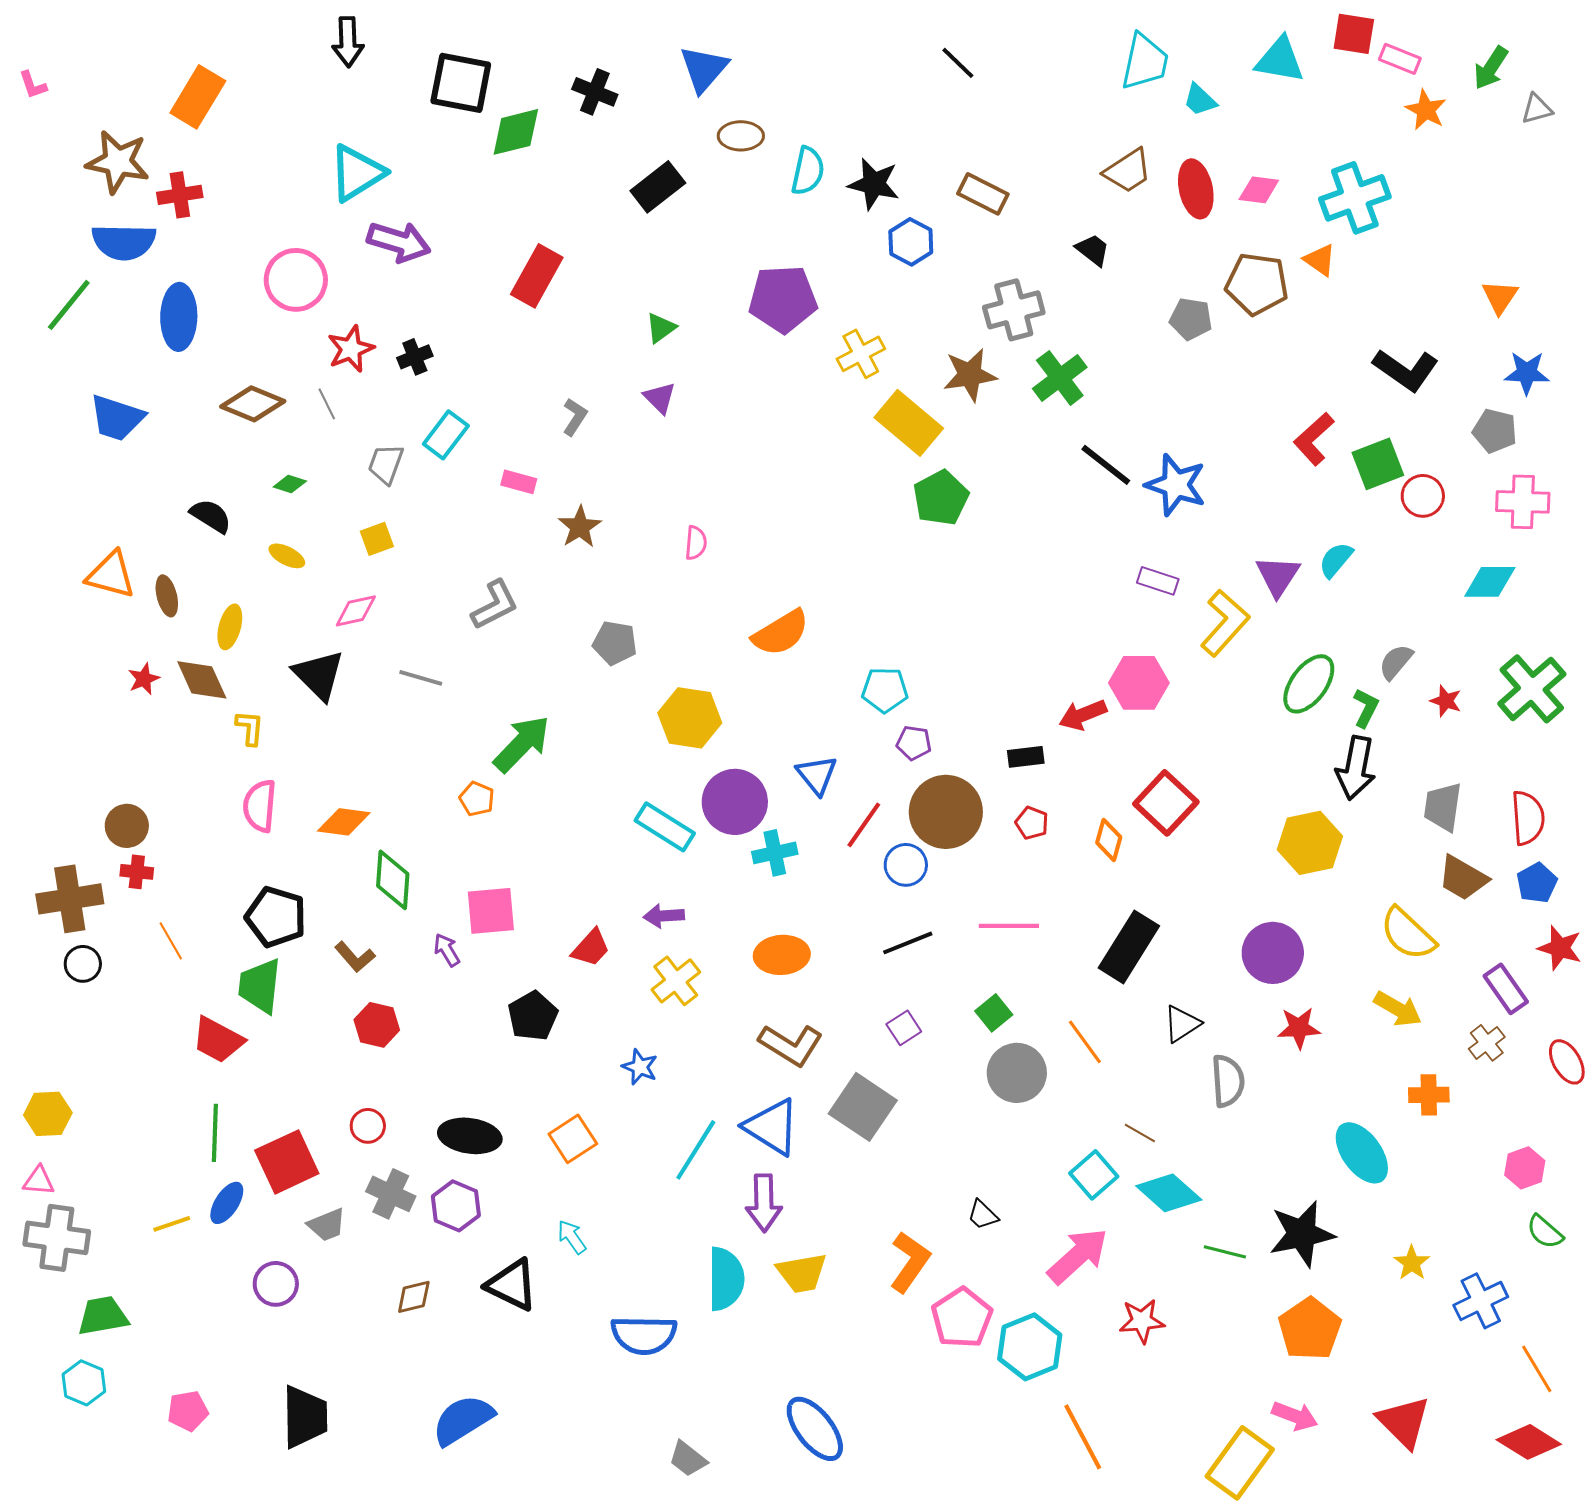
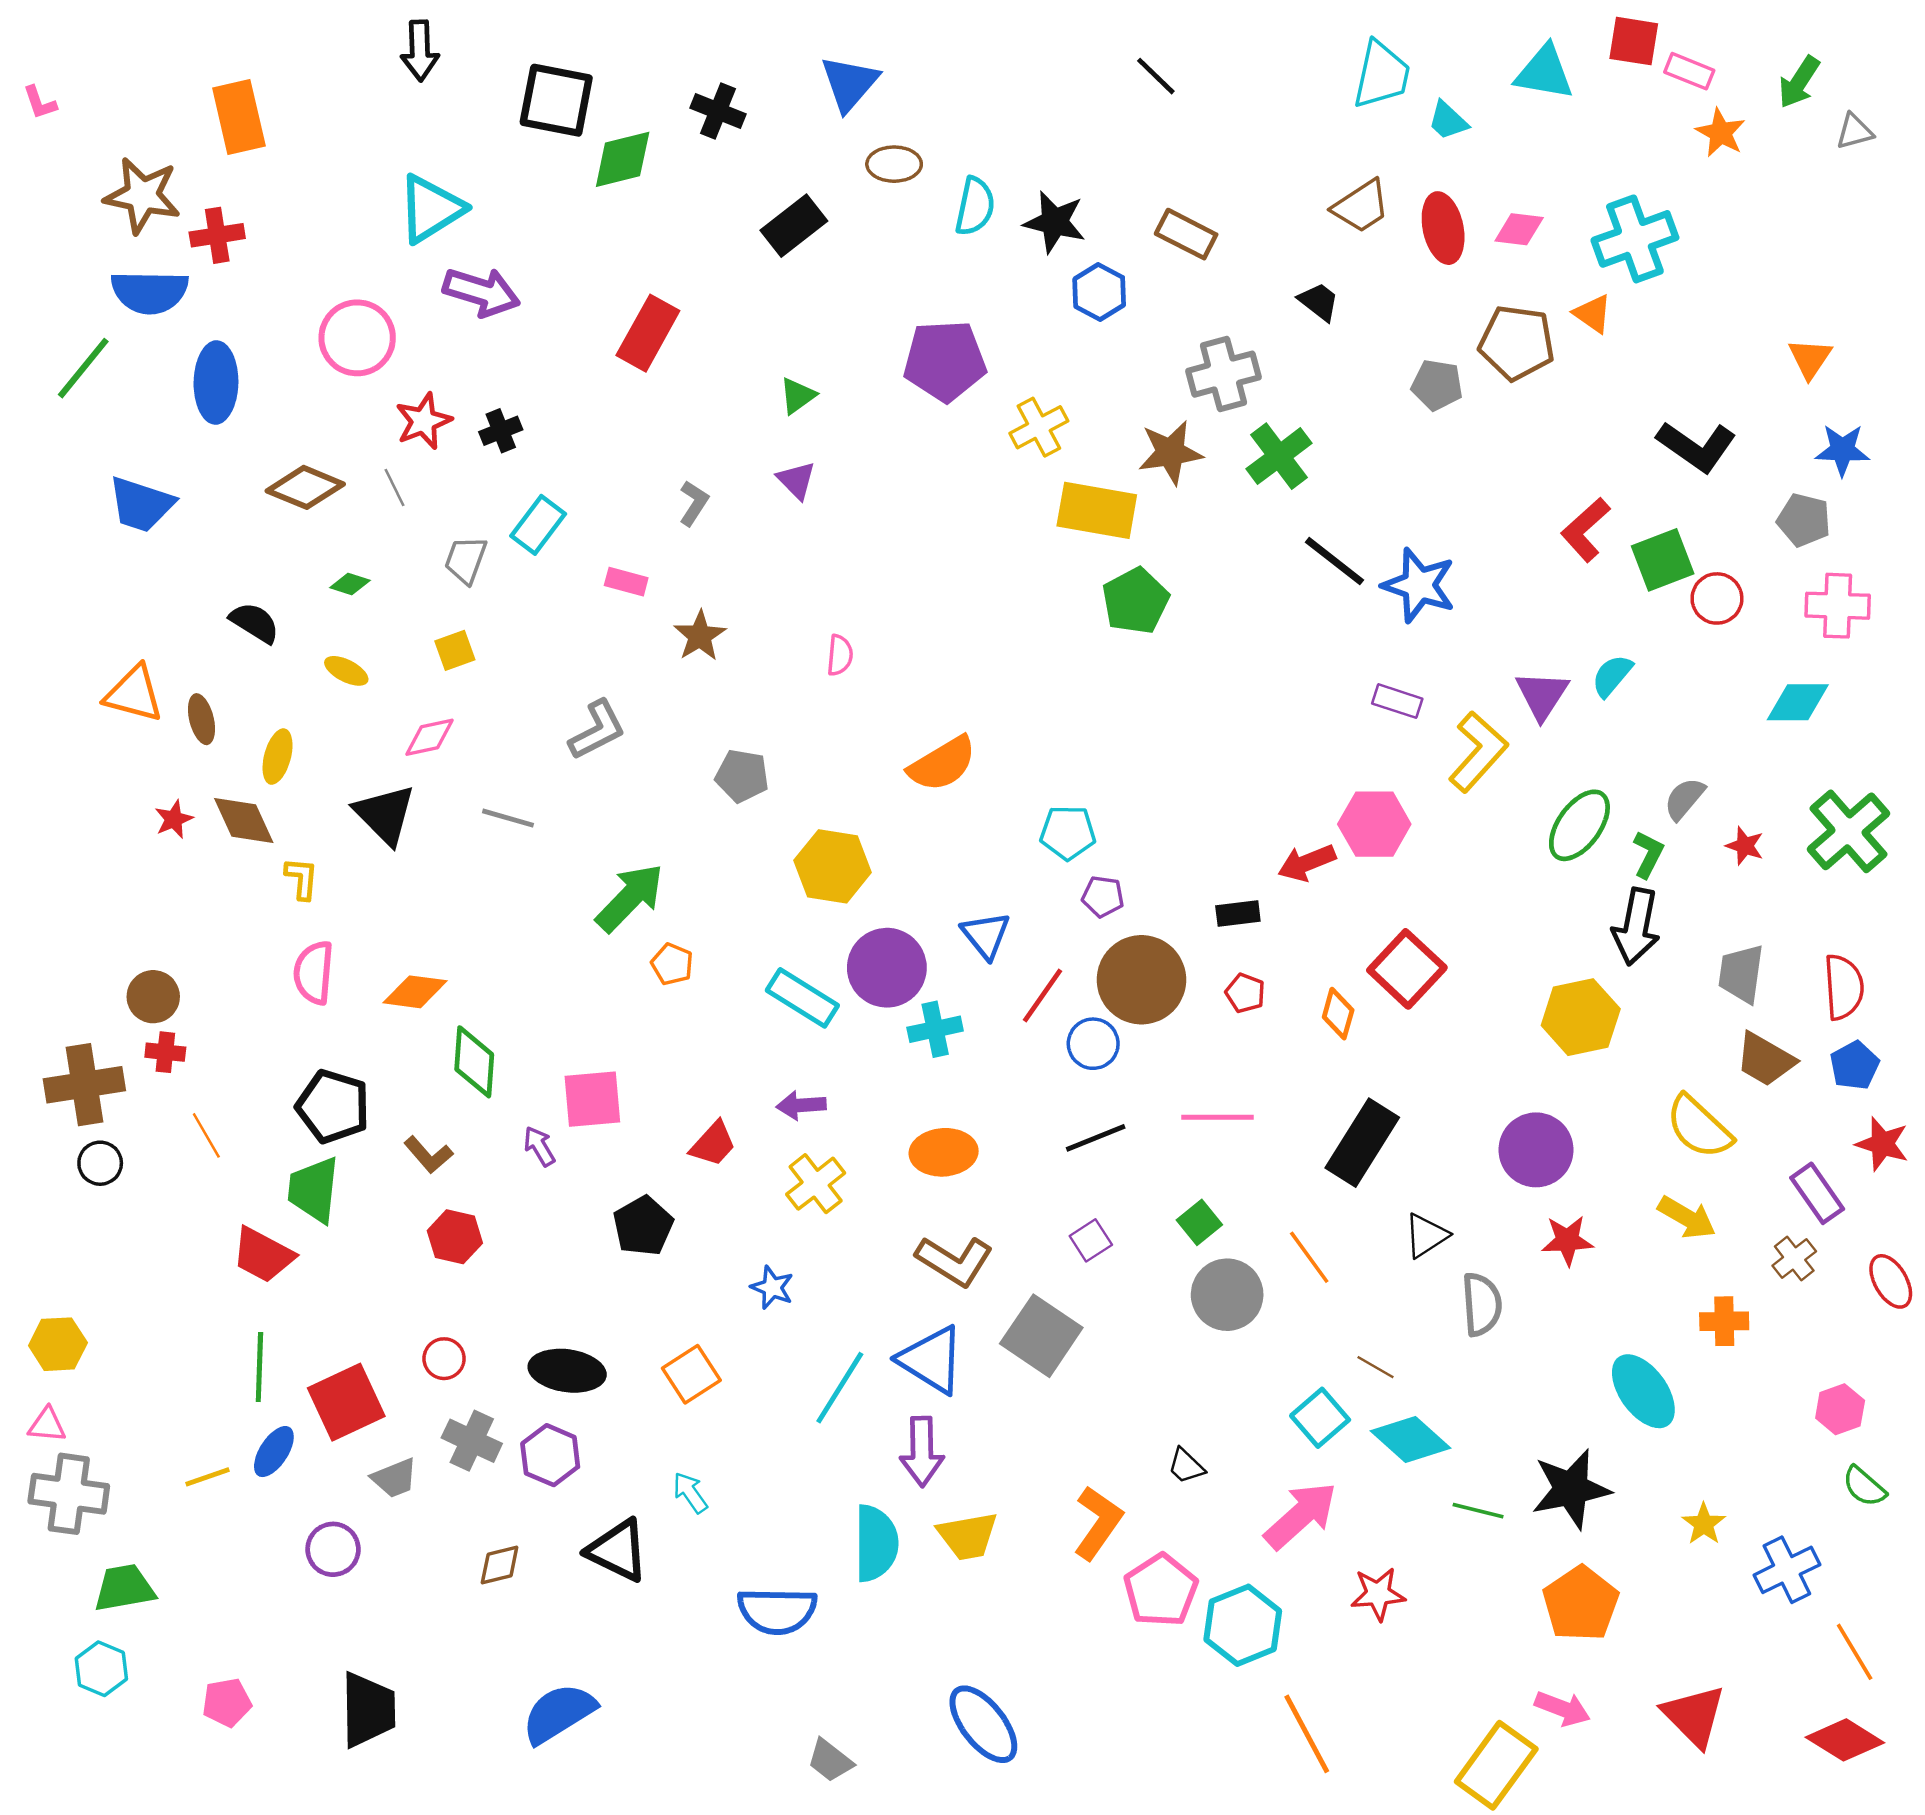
orange rectangle: (198, 97) -> (239, 117), turned -44
yellow rectangle: (909, 423) -> (1097, 510), turned -30
orange pentagon: (477, 799) -> (672, 964), moved

